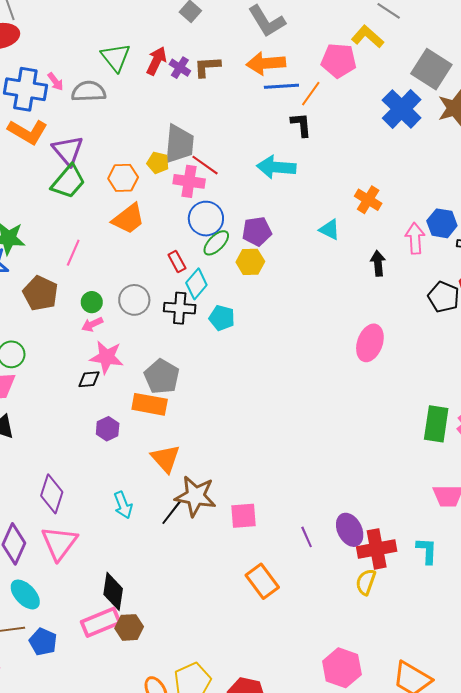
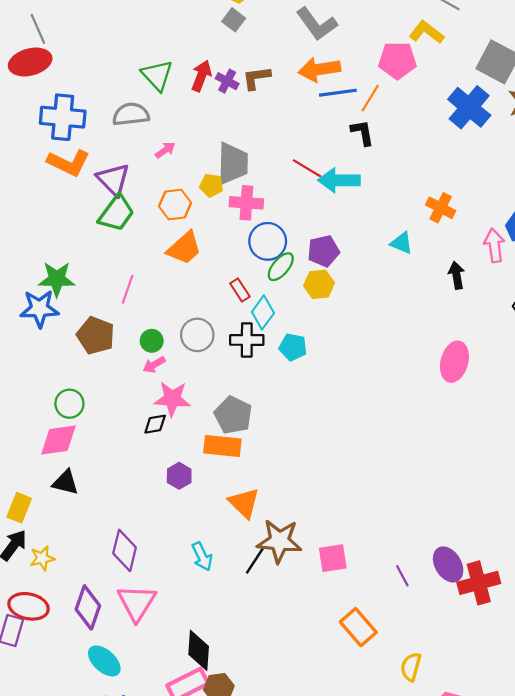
pink arrow: (55, 82) -> (165, 150), moved, turned -84
red line: (205, 165) -> (307, 168), moved
yellow semicircle: (366, 582) -> (411, 667), moved

